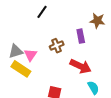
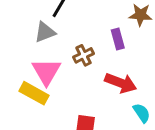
gray triangle: (16, 51) -> (45, 32), moved
pink triangle: (30, 55) -> (46, 72), size x1.5

